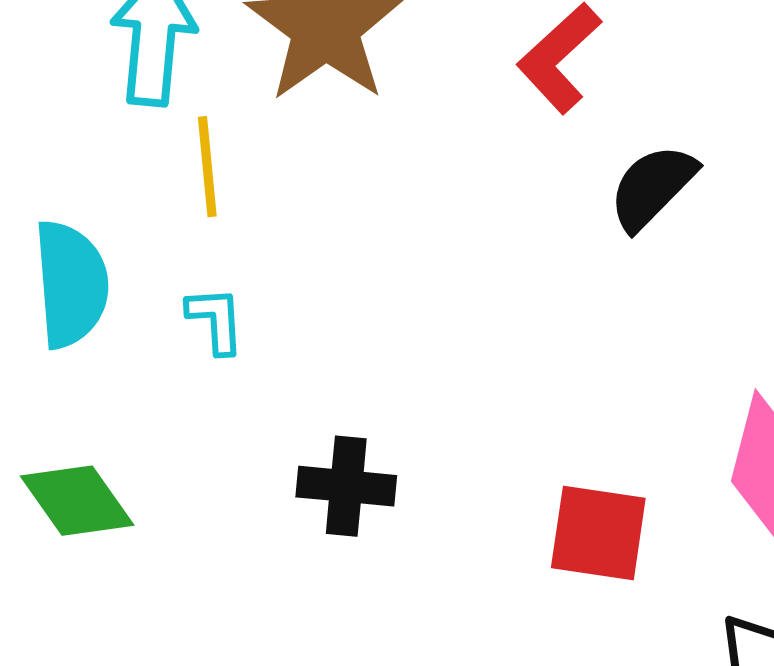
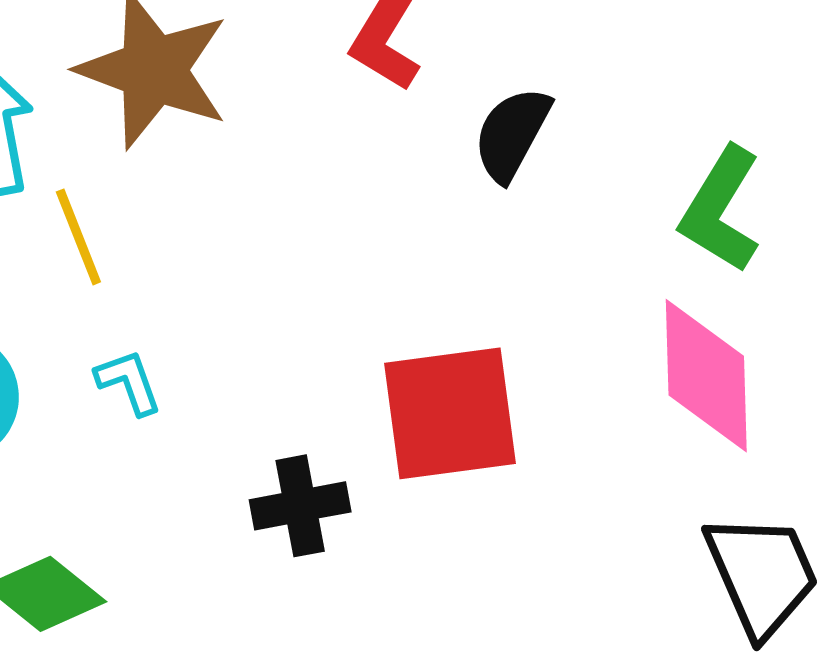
red square: (598, 533) -> (450, 413), moved, size x1.4

